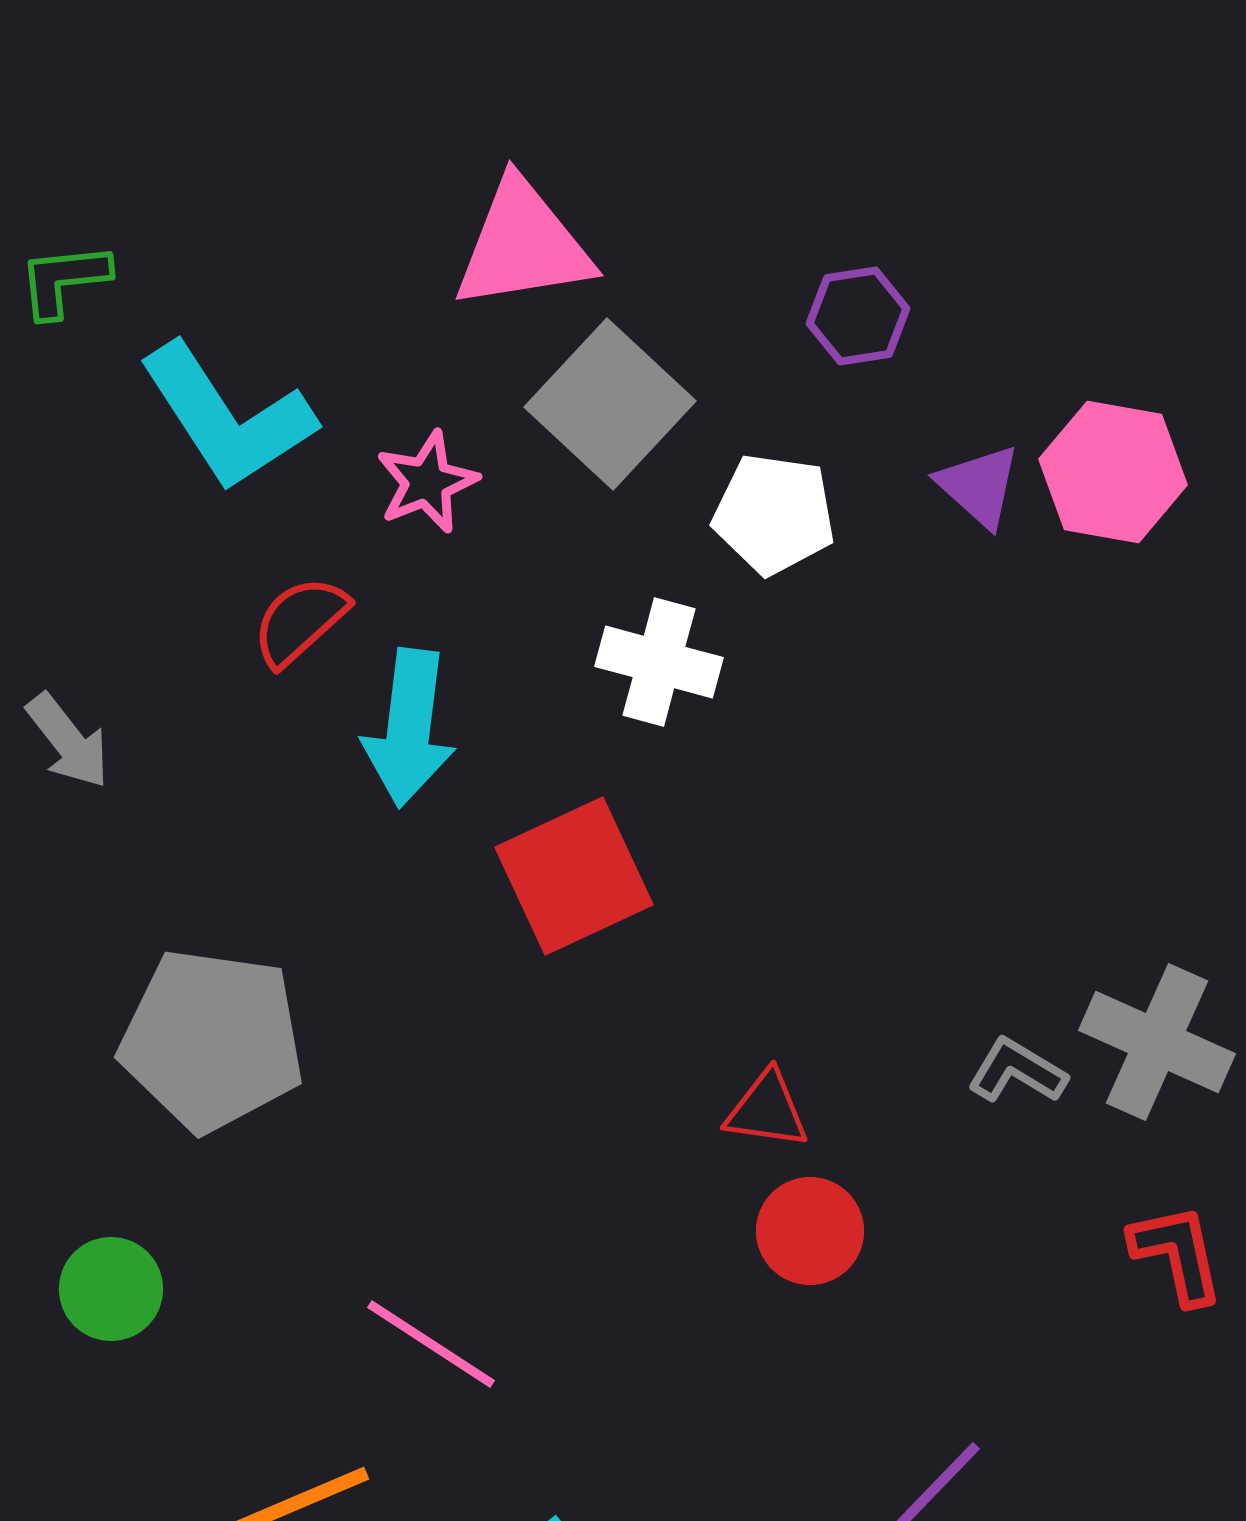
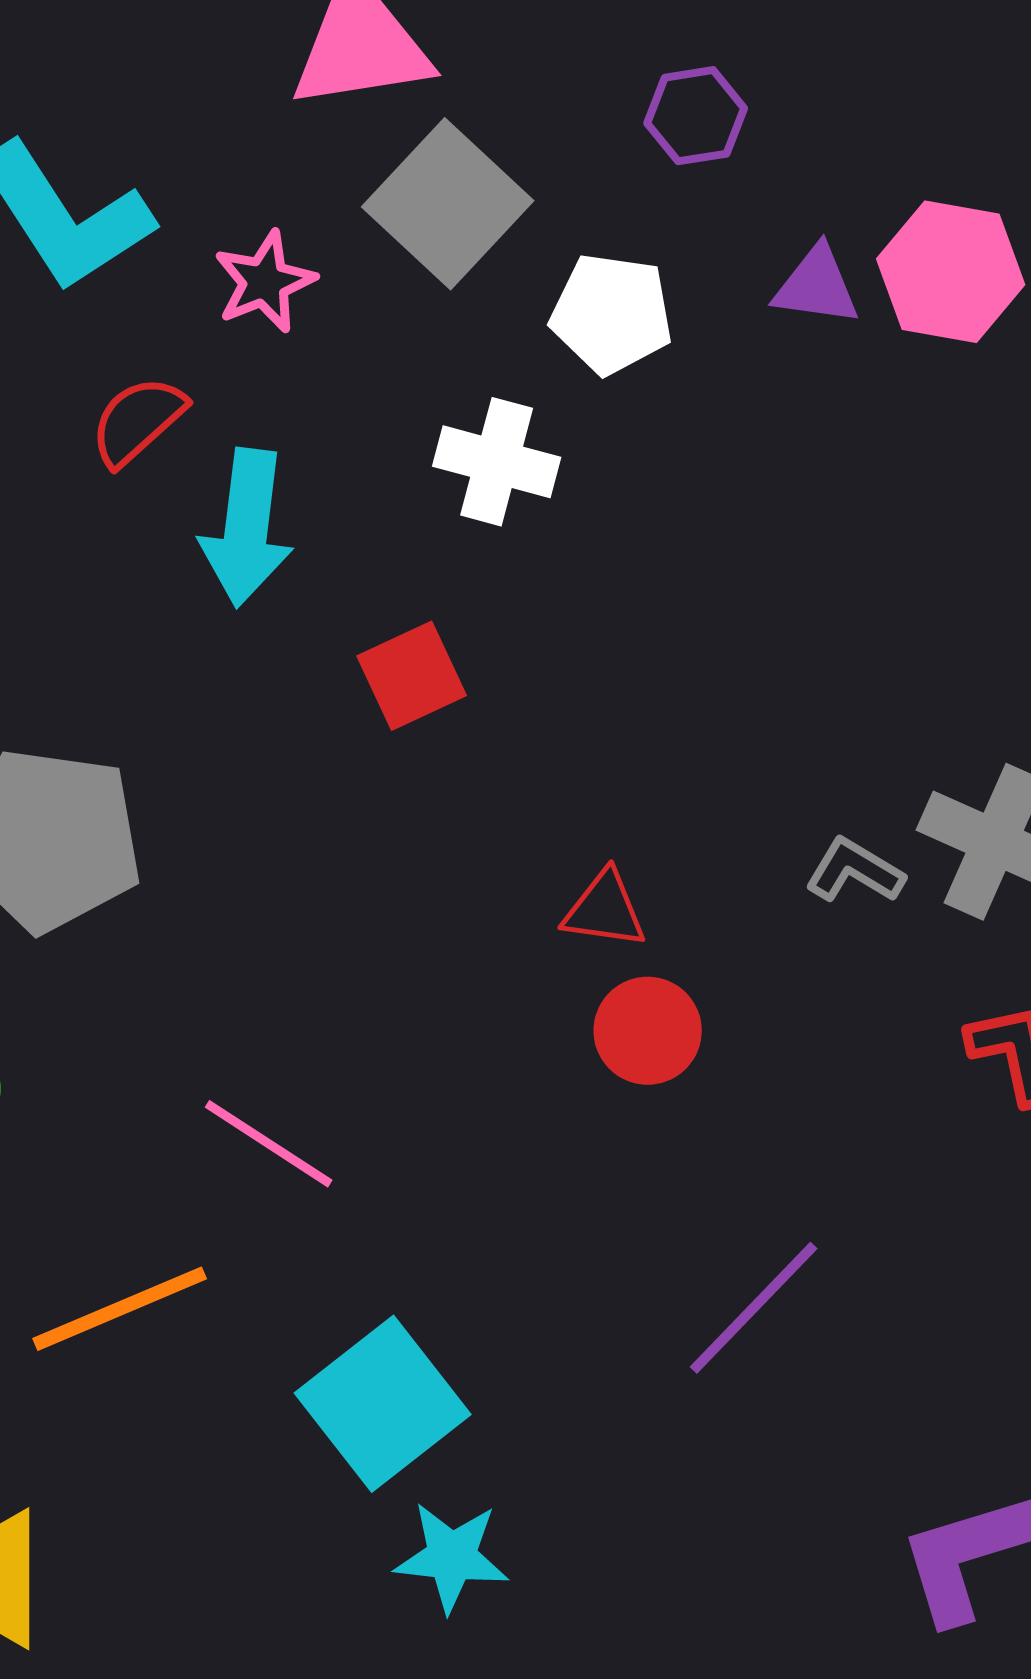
purple triangle: (979, 486) -> (817, 286), turned -34
red square: (574, 876) -> (412, 676), size x0.7

